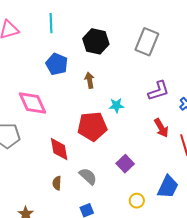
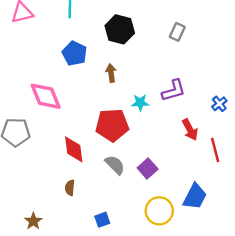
gray rectangle: (147, 42) -> (177, 32), size x0.6
purple L-shape: (159, 91) -> (174, 90), moved
gray semicircle: (88, 176) -> (115, 165), moved
yellow circle: (137, 201) -> (159, 211), size x1.6

